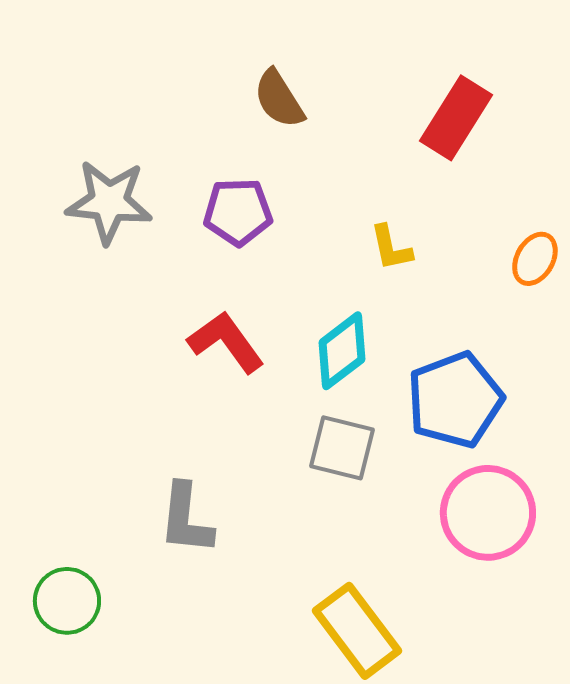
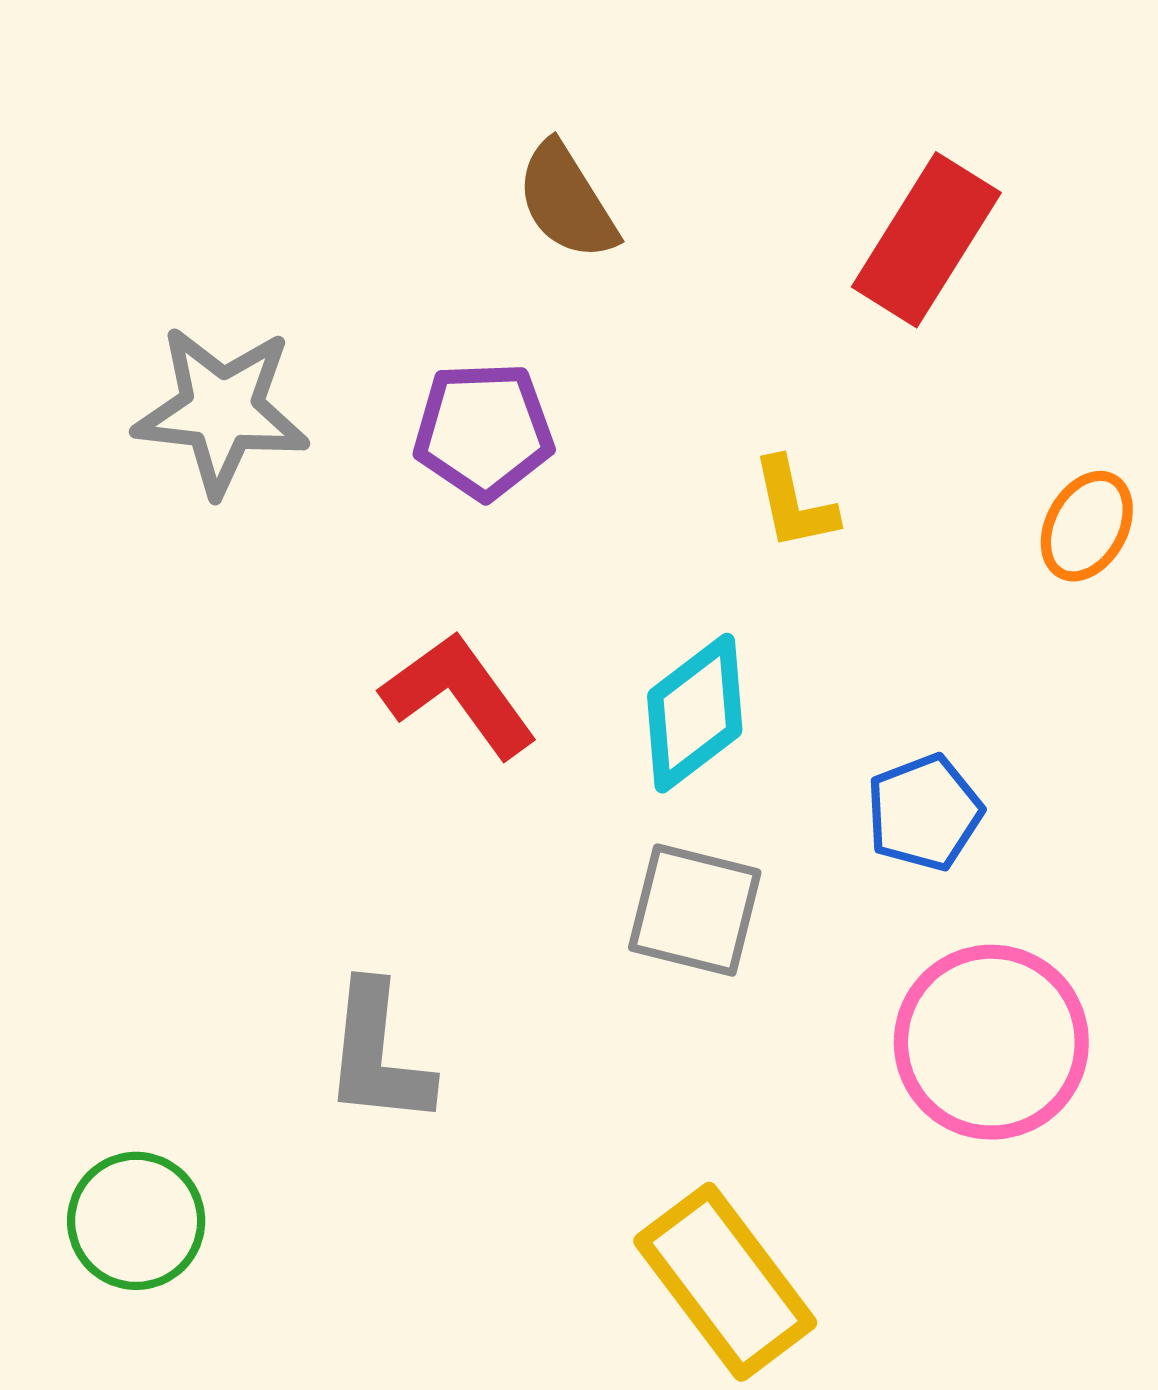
blue pentagon: (455, 400) -> (924, 813), size x0.6

